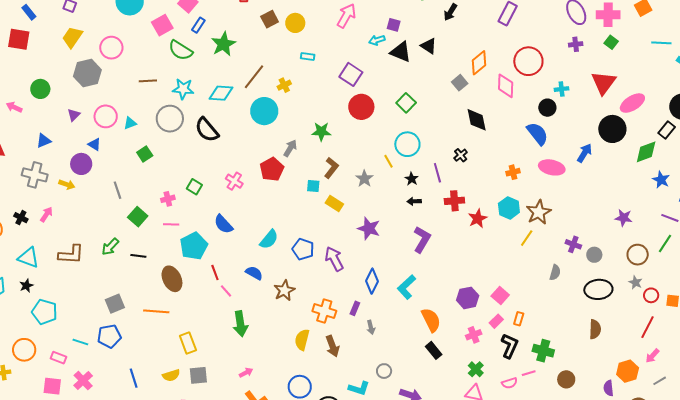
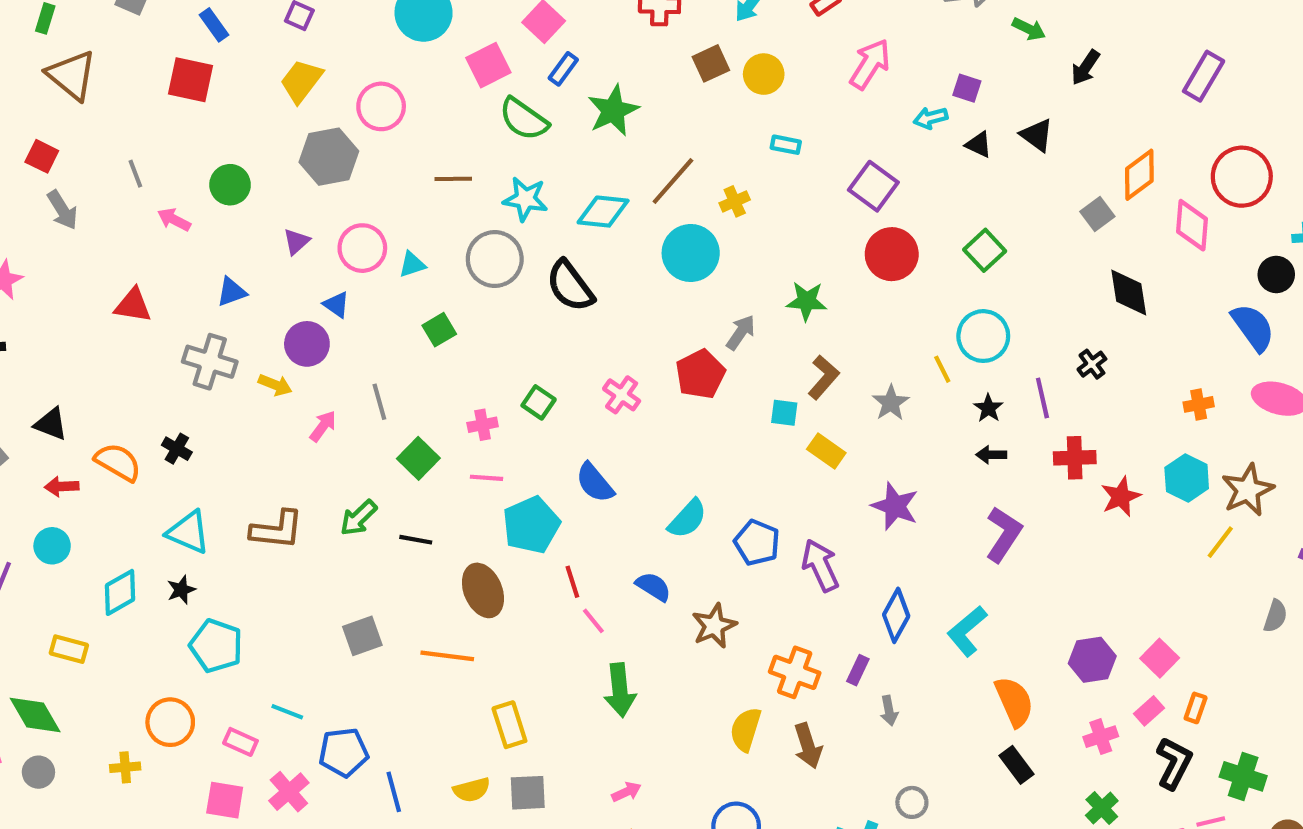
black triangle: (401, 52) -> (979, 145), size x0.6
pink arrow: (46, 214) -> (323, 426), moved
blue pentagon: (109, 336) -> (344, 752), moved

